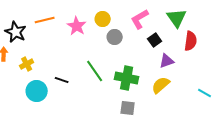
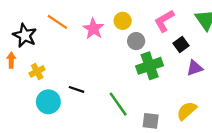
orange line: (45, 20) -> (57, 22), turned 48
green line: (95, 71) -> (118, 104), moved
green cross: (127, 78) -> (150, 66), moved, turned -30
yellow semicircle: (161, 85) -> (187, 111), moved

